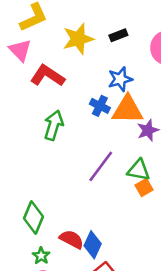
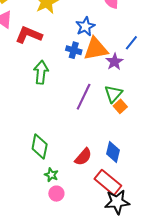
green triangle: (139, 170) -> (113, 94), turned -48
red semicircle: (72, 239) -> (83, 157), moved, turned 114
blue diamond: (93, 245) -> (113, 152), moved

